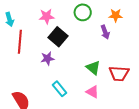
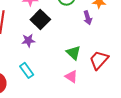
red trapezoid: (119, 73) -> (99, 60), turned 125
cyan rectangle: (60, 89) -> (27, 70), moved

